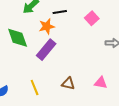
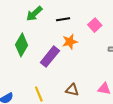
orange star: (47, 26) -> (70, 42), moved
green diamond: (18, 38) -> (22, 45), turned 50

